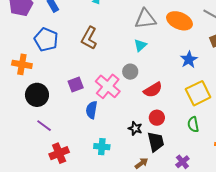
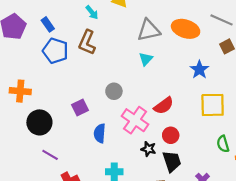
brown L-shape: (89, 38) -> (87, 42), moved
blue pentagon: (46, 39) -> (55, 51), moved
gray circle: (130, 72) -> (114, 91), moved
pink cross: (108, 86) -> (135, 120), moved
yellow square: (198, 93) -> (213, 105), turned 30
green semicircle: (193, 124) -> (223, 144), moved

